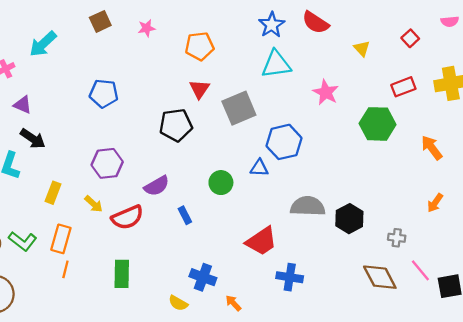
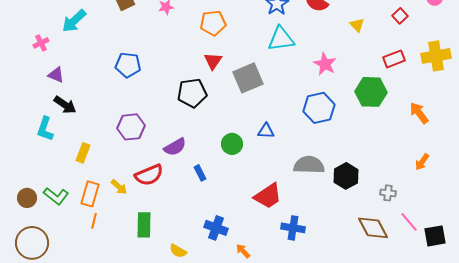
blue hexagon: (284, 142) -> (319, 108), moved
yellow arrow: (94, 204) -> (119, 187), moved
yellow semicircle: (178, 303) -> (178, 251), moved

